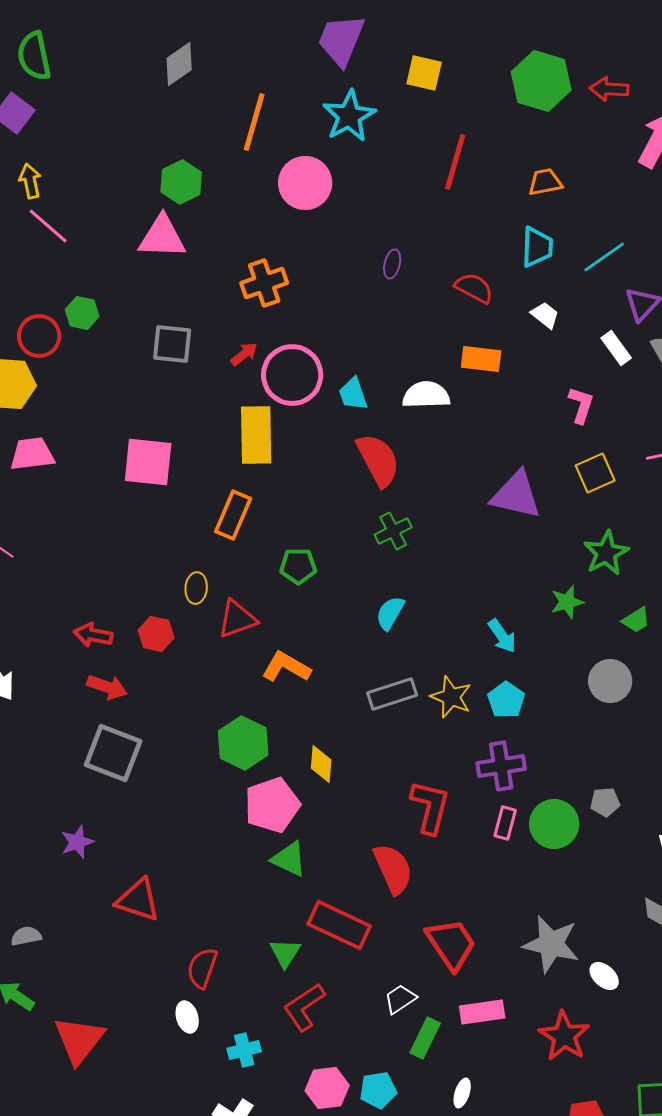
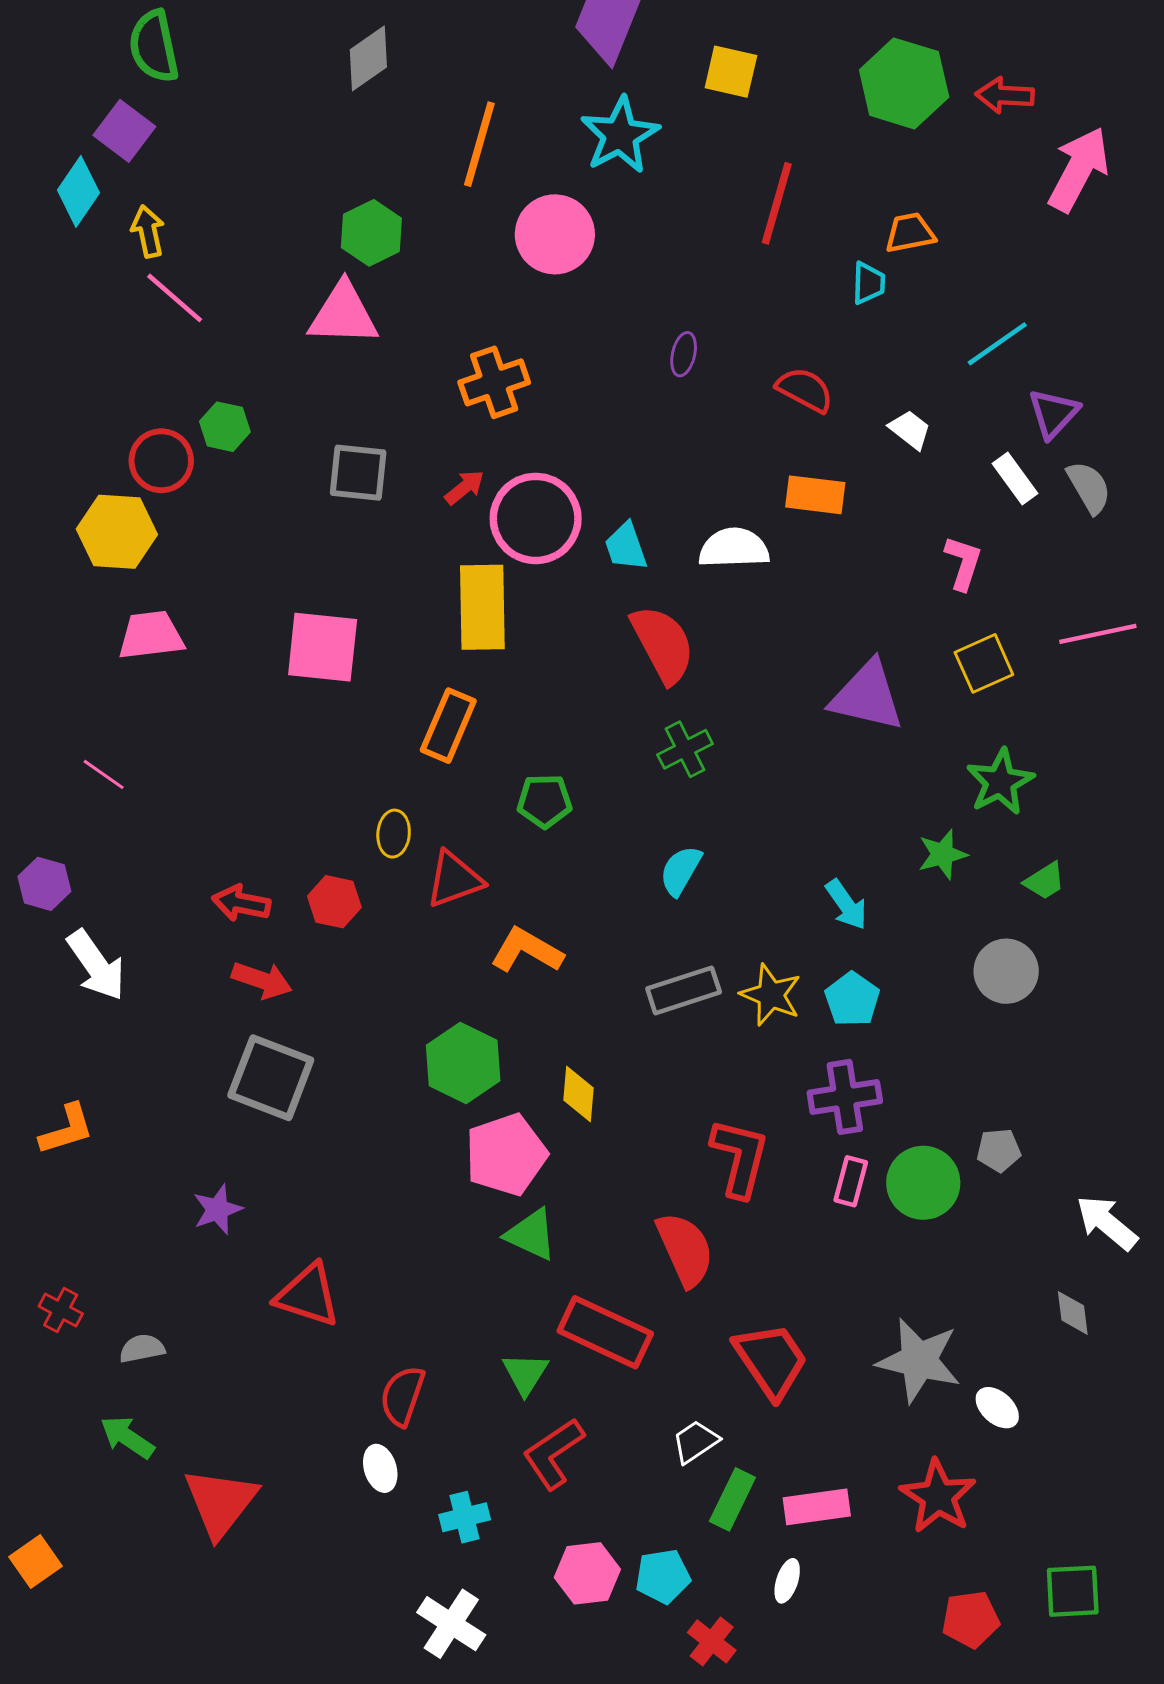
cyan trapezoid: (537, 247) -> (869, 283), moved, size x0.7
pink rectangle: (482, 1012) -> (817, 1507), moved

